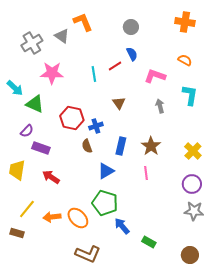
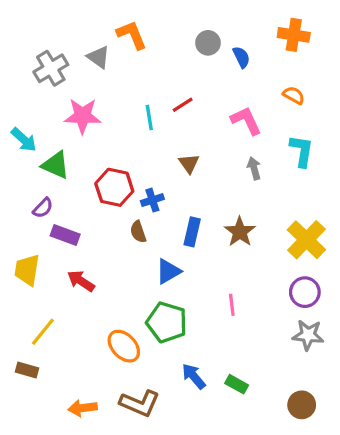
blue semicircle: (132, 54) -> (241, 57), moved
pink L-shape: (155, 76) -> (246, 121), turned 45
yellow cross: (193, 151) -> (306, 240), size x1.4
pink line: (146, 173) -> (232, 305), moved
orange arrow: (52, 217) -> (83, 408), moved
blue arrow: (122, 226) -> (194, 376), moved

